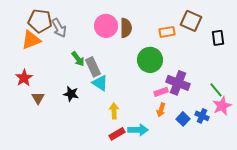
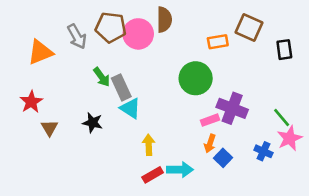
brown pentagon: (40, 21) -> (111, 27), moved
brown semicircle: (126, 28) -> (164, 20), moved
blue square: (183, 119) -> (223, 158), moved

